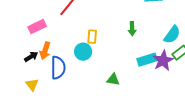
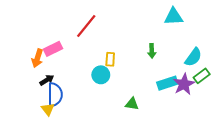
orange arrow: (45, 51) -> (37, 58), moved
blue semicircle: (58, 68) -> (55, 95), moved

